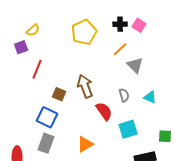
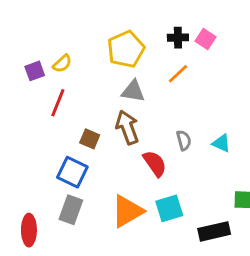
yellow semicircle: (33, 30) -> (62, 64), moved
gray triangle: (135, 65) -> (133, 91), moved, turned -36
cyan square: (128, 129) -> (169, 208), moved
orange triangle: (85, 144) -> (127, 211), size x1.4

